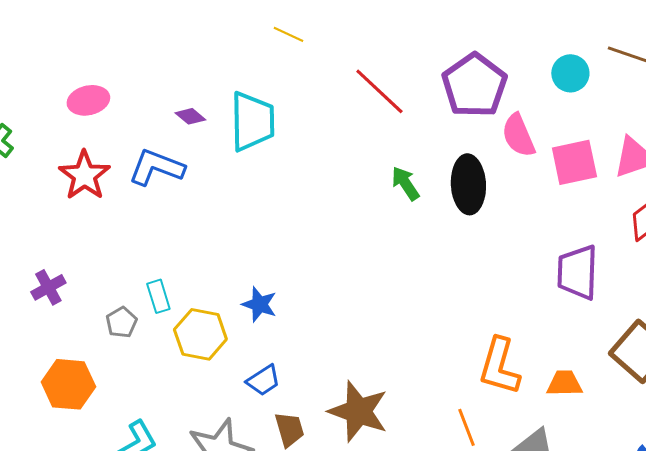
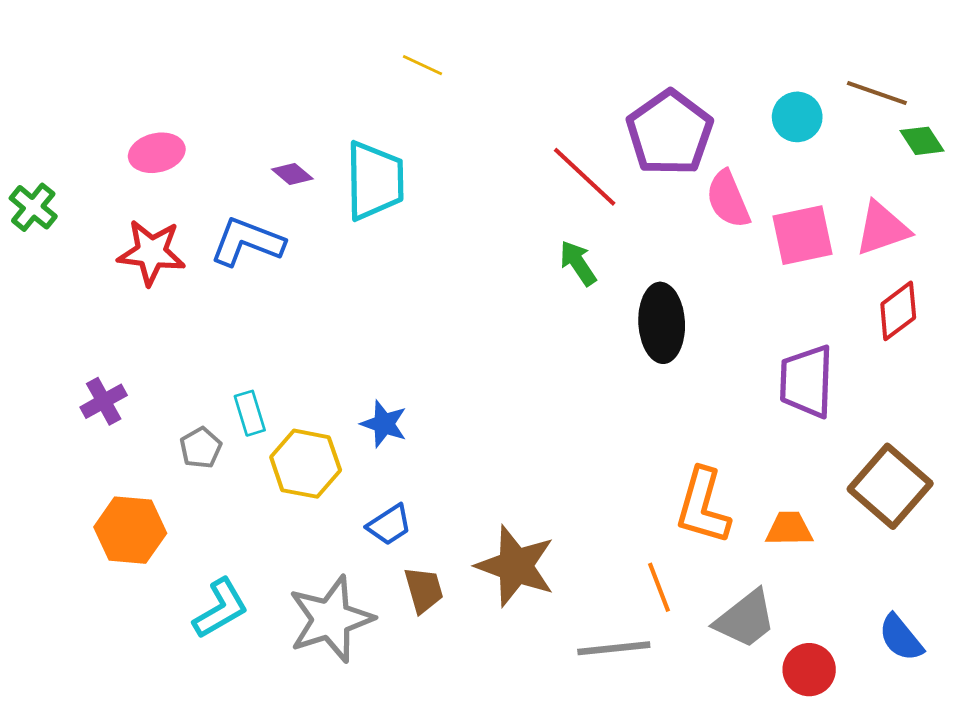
red line: (379, 91) -> (585, 177), moved
red star: (84, 175) -> (151, 252), turned -30
black ellipse: (468, 184) -> (662, 323), moved

